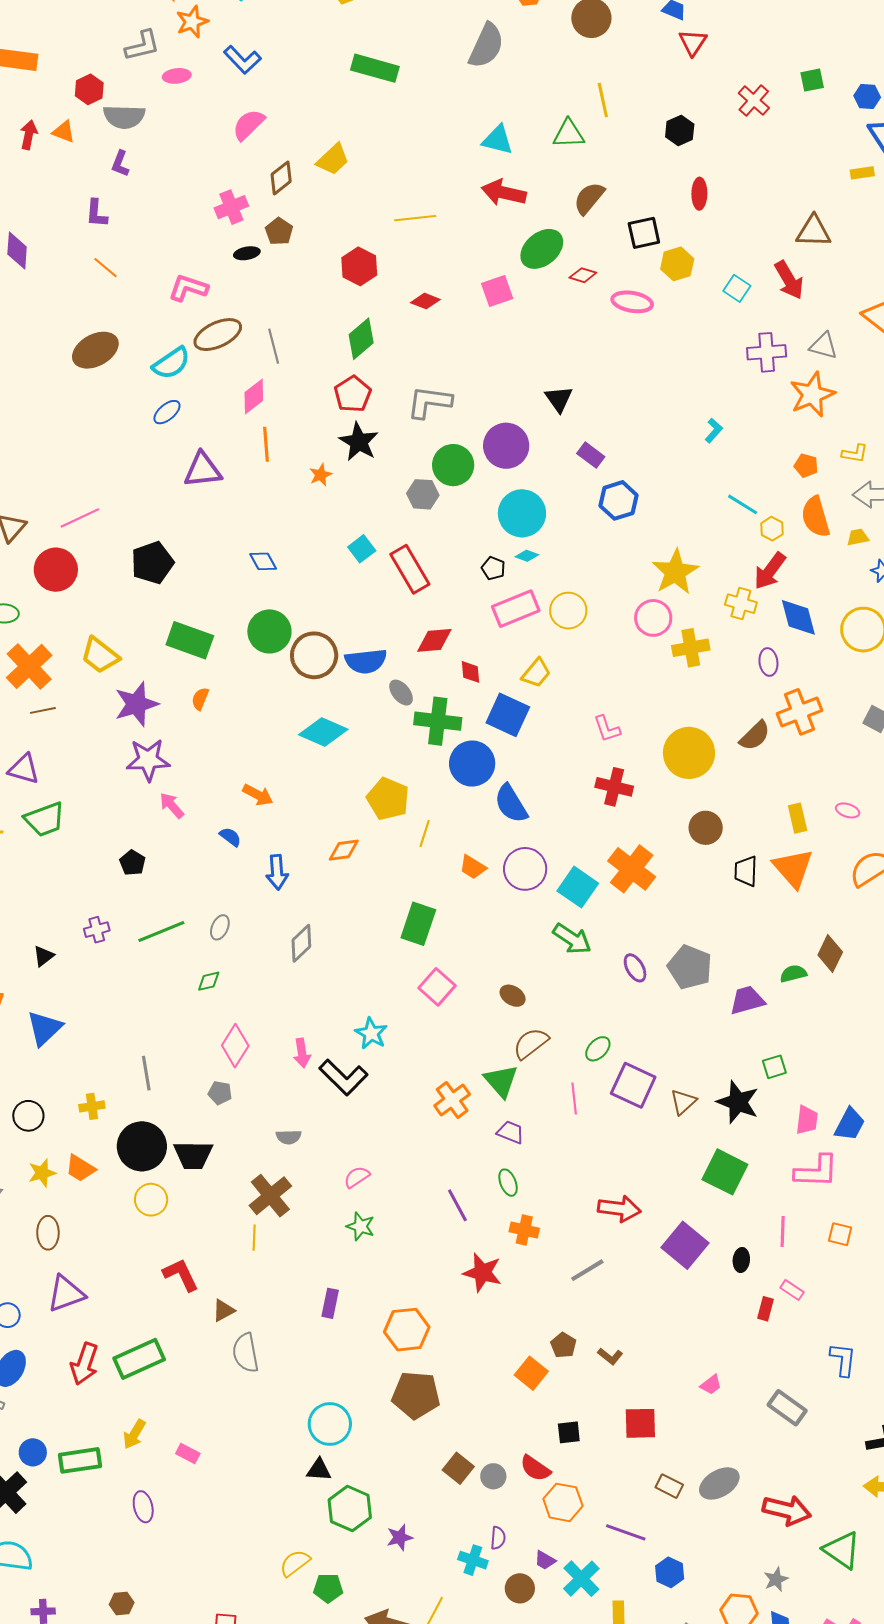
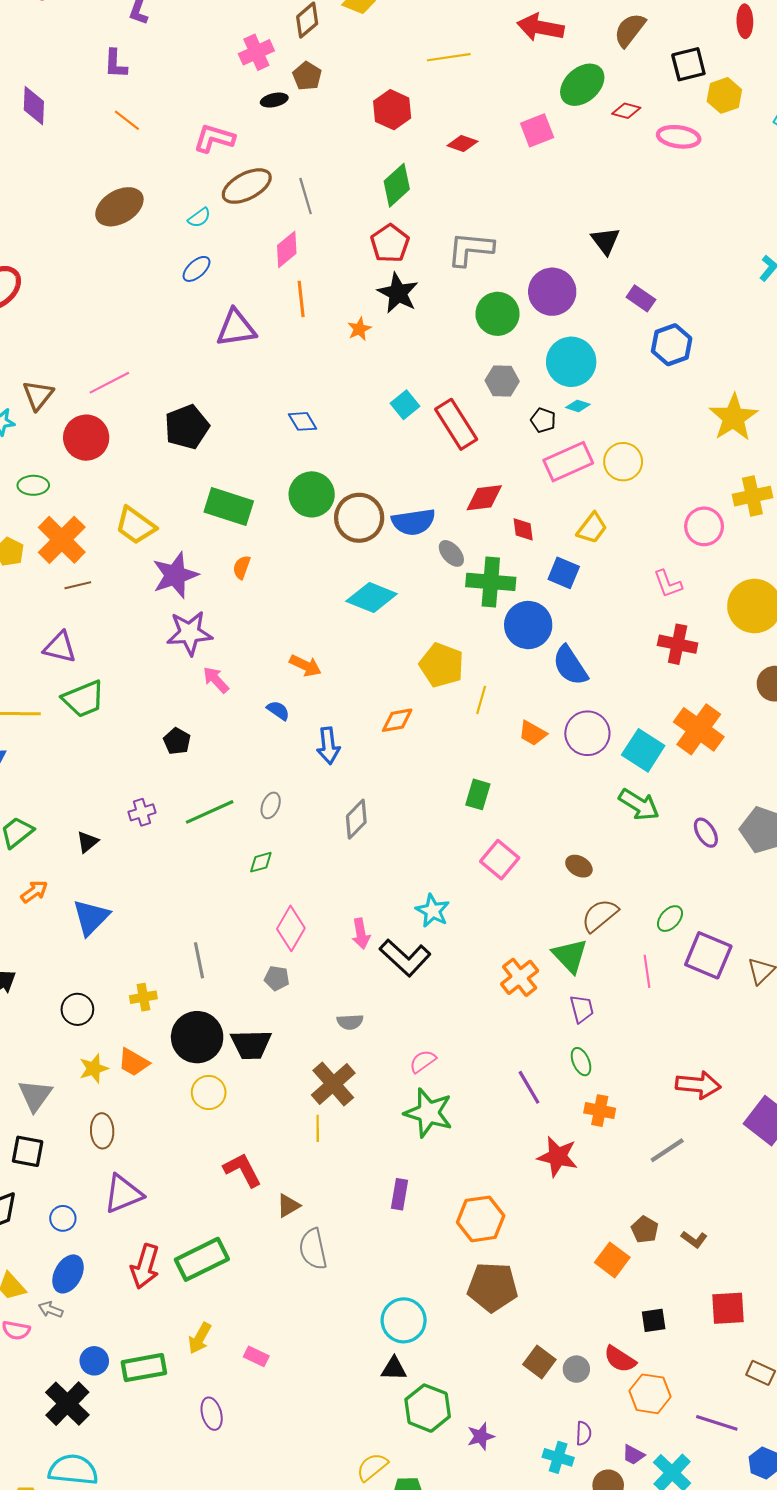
cyan semicircle: (171, 363) -> (199, 218), size x0.6
gray hexagon: (423, 494) -> (502, 381), moved
pink circle: (653, 618) -> (704, 526), moved
blue square: (508, 715) -> (564, 573), size x0.7
green rectangle: (418, 924) -> (478, 794), size x0.7
purple trapezoid: (511, 1132) -> (582, 1009), turned 56
green star: (361, 1226) -> (428, 1113), size x1.6

